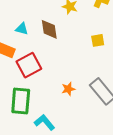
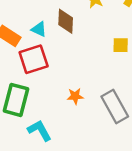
cyan triangle: (22, 29) -> (39, 29), moved

